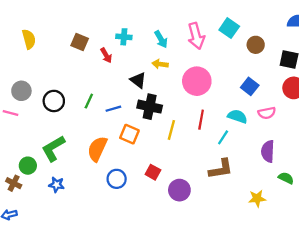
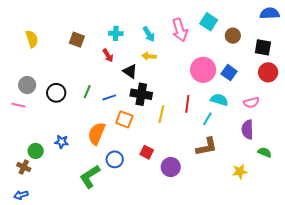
red arrow: (106, 55) -> (108, 55), moved
pink circle: (197, 81) -> (203, 70), moved
pink semicircle: (267, 113) -> (251, 102), moved
green L-shape: (53, 148) -> (90, 177), moved
blue star: (57, 185) -> (62, 142), moved

